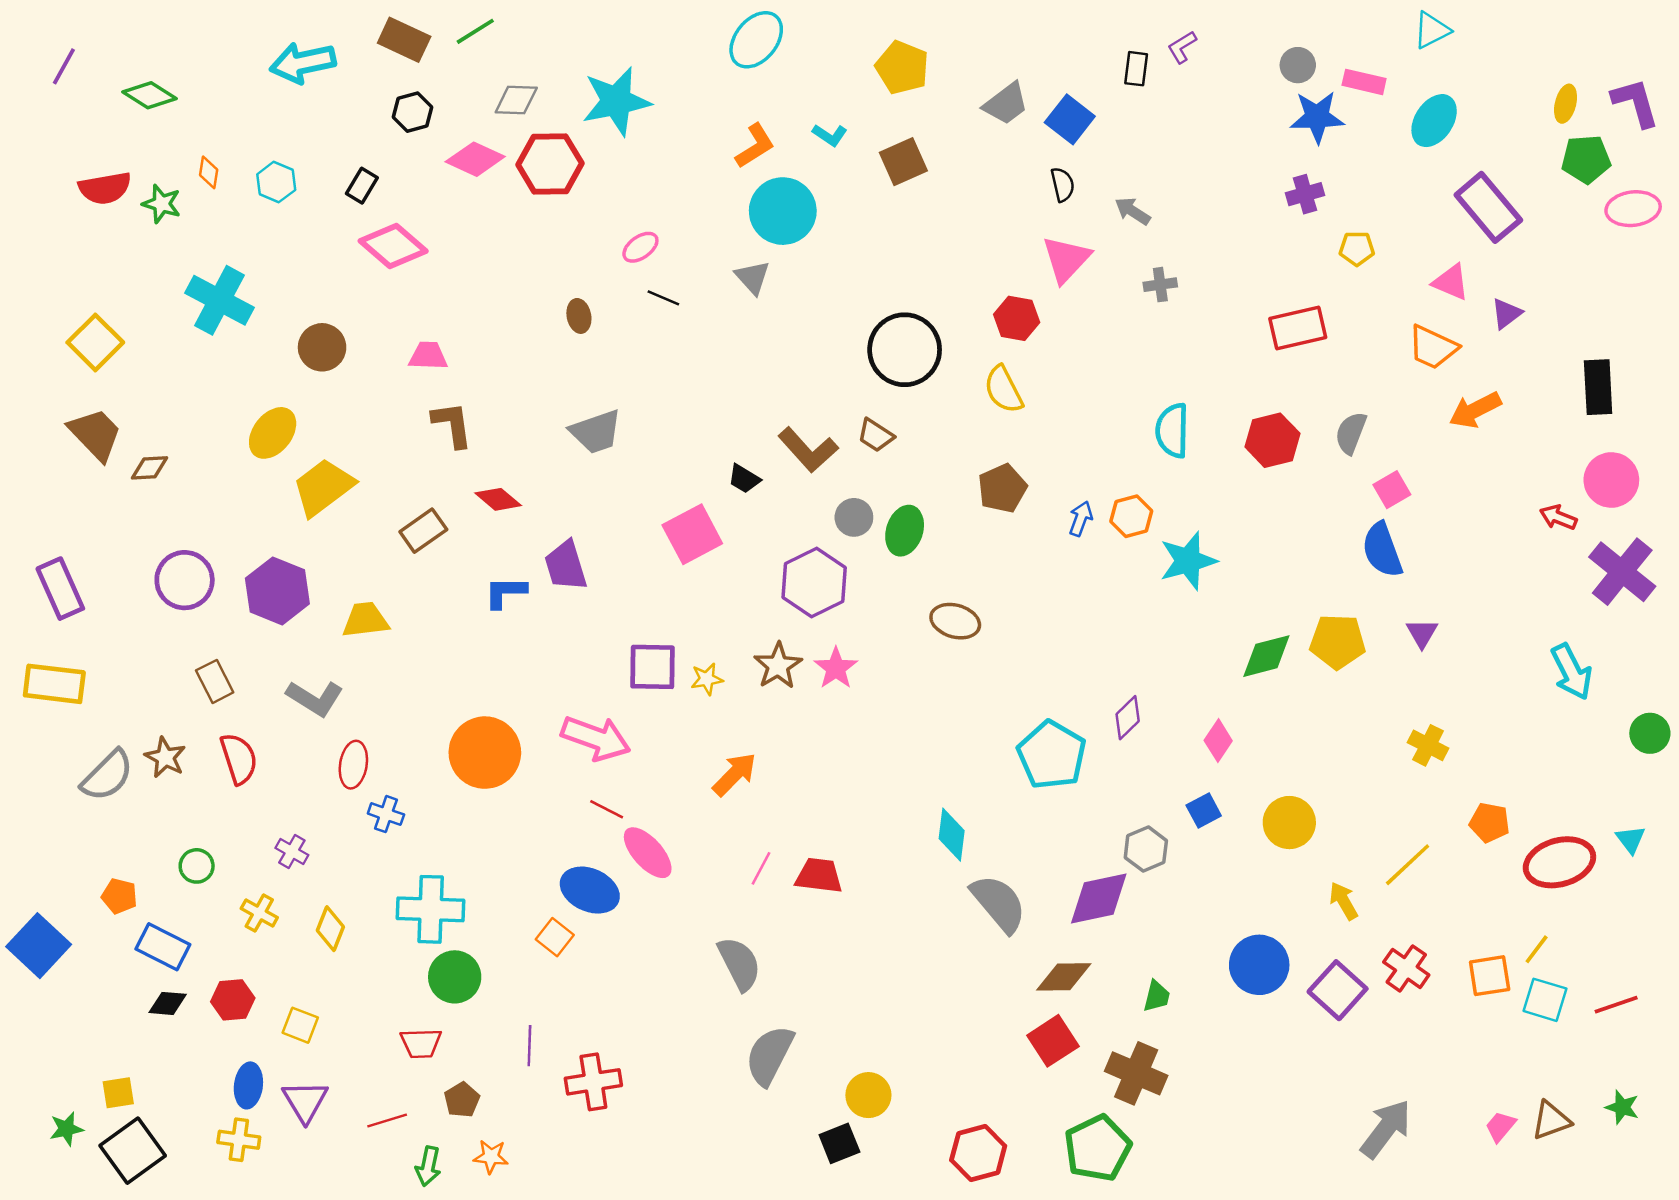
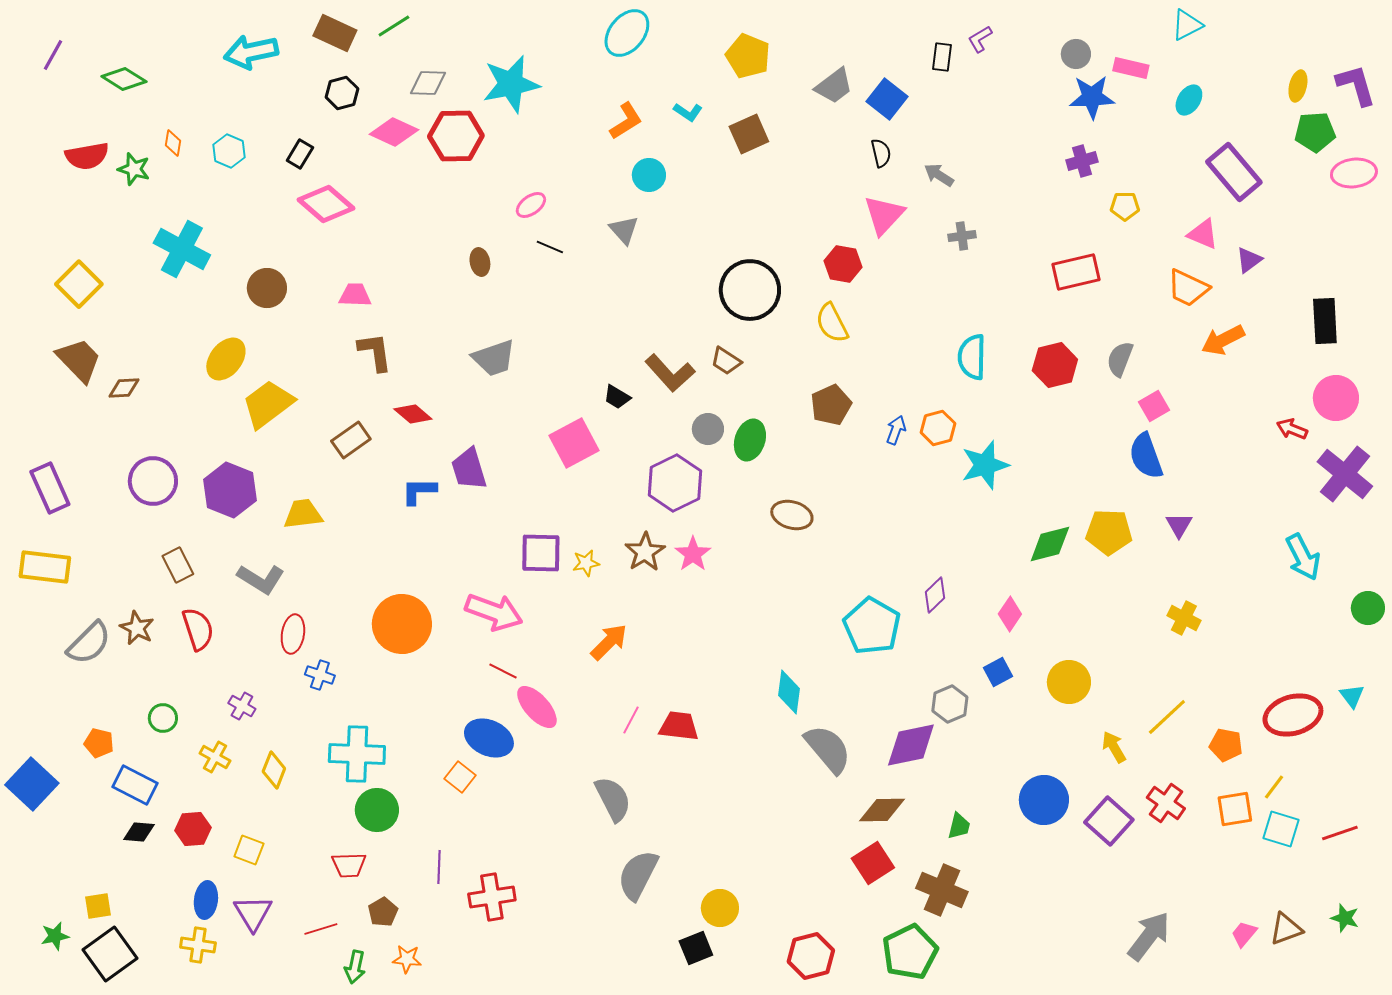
cyan ellipse: (1434, 121) -> (1189, 100), size x0.7
cyan circle: (783, 211) -> (649, 175), size x0.6
orange pentagon: (1490, 823) -> (1226, 745), moved

